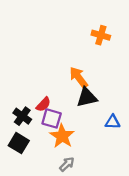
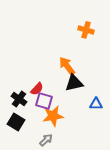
orange star: (62, 136) -> (53, 116), turned 30
gray arrow: (67, 164) -> (46, 140), moved

